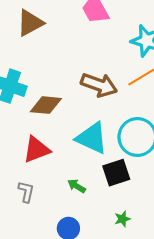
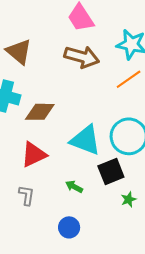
brown triangle: (30, 23) -> (19, 52), moved, turned -48
brown arrow: (99, 85) -> (82, 57), moved
green star: (122, 219) -> (129, 199), moved

